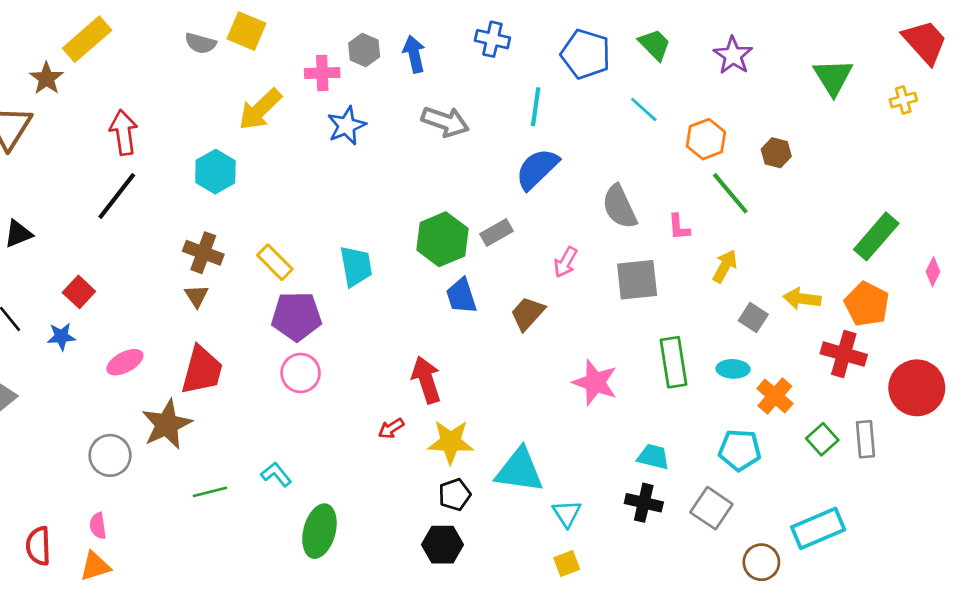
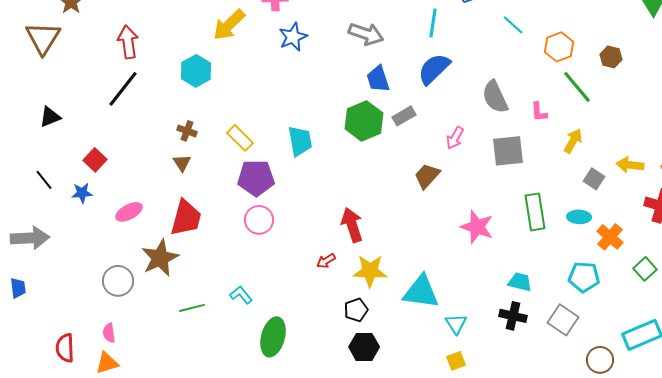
brown cross: (203, 253) -> (187, 131), size x0.7
blue trapezoid: (461, 296) -> (378, 79), moved
black pentagon: (455, 495) -> (356, 310), moved

